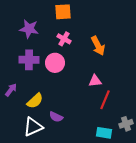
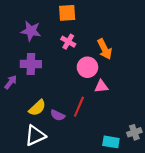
pink circle: (55, 63) -> (87, 67), moved
purple arrow: (11, 90) -> (11, 82), moved
red line: (105, 100) -> (79, 107), moved
purple semicircle: (56, 117) -> (58, 115), moved

